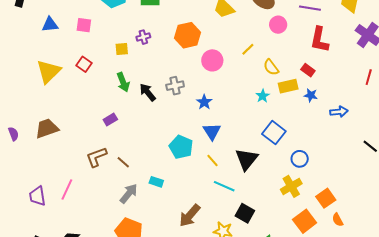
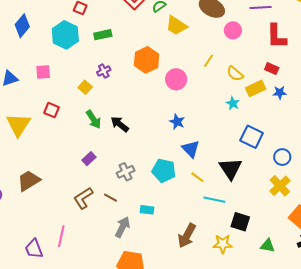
yellow square: (122, 49) -> (85, 87), turned -32
gray cross: (175, 86) -> (126, 172), moved

